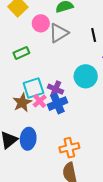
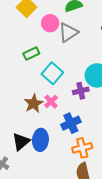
cyan square: (33, 88) -> (52, 73), moved, turned -30
purple cross: (56, 89) -> (81, 91), moved, turned -35
blue cross: (57, 104) -> (71, 123), moved

